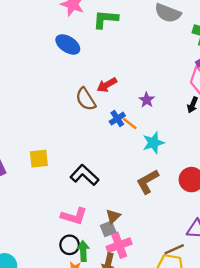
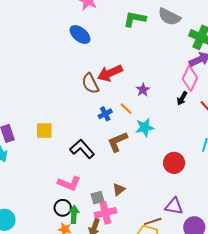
green L-shape: (105, 19) -> (135, 19), moved
red arrow: (107, 85) -> (110, 73), size x1.4
blue cross: (117, 119) -> (105, 114), moved
brown L-shape: (148, 182) -> (117, 142), moved
brown triangle: (113, 216) -> (119, 189), moved

